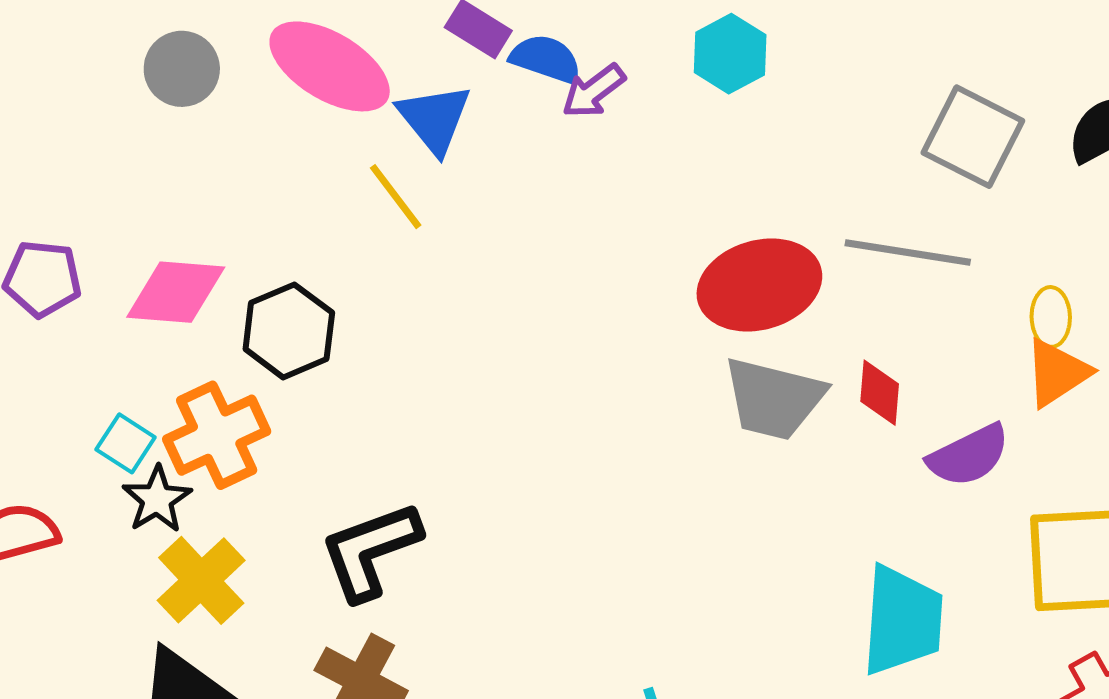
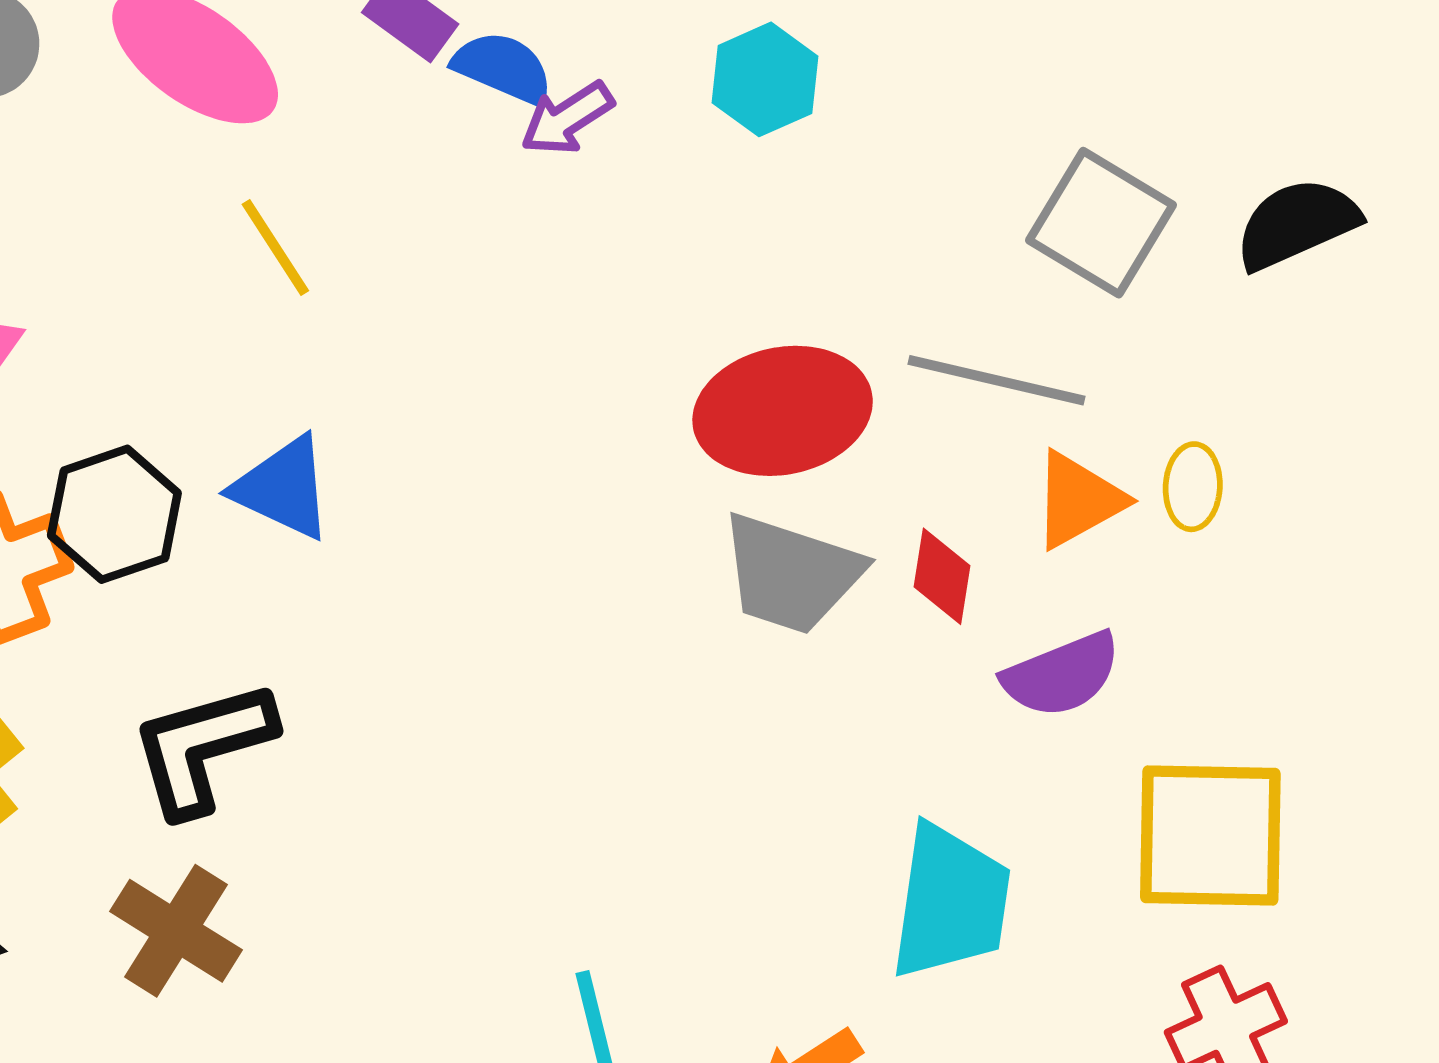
blue triangle: (434, 119) -> (283, 488), moved, turned -30
black hexagon: (289, 331) -> (114, 514), moved
orange triangle: (1057, 373) -> (1078, 500), moved

